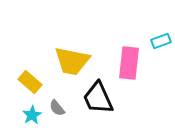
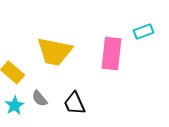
black trapezoid: (98, 98) -> (75, 103), moved, size x0.7

